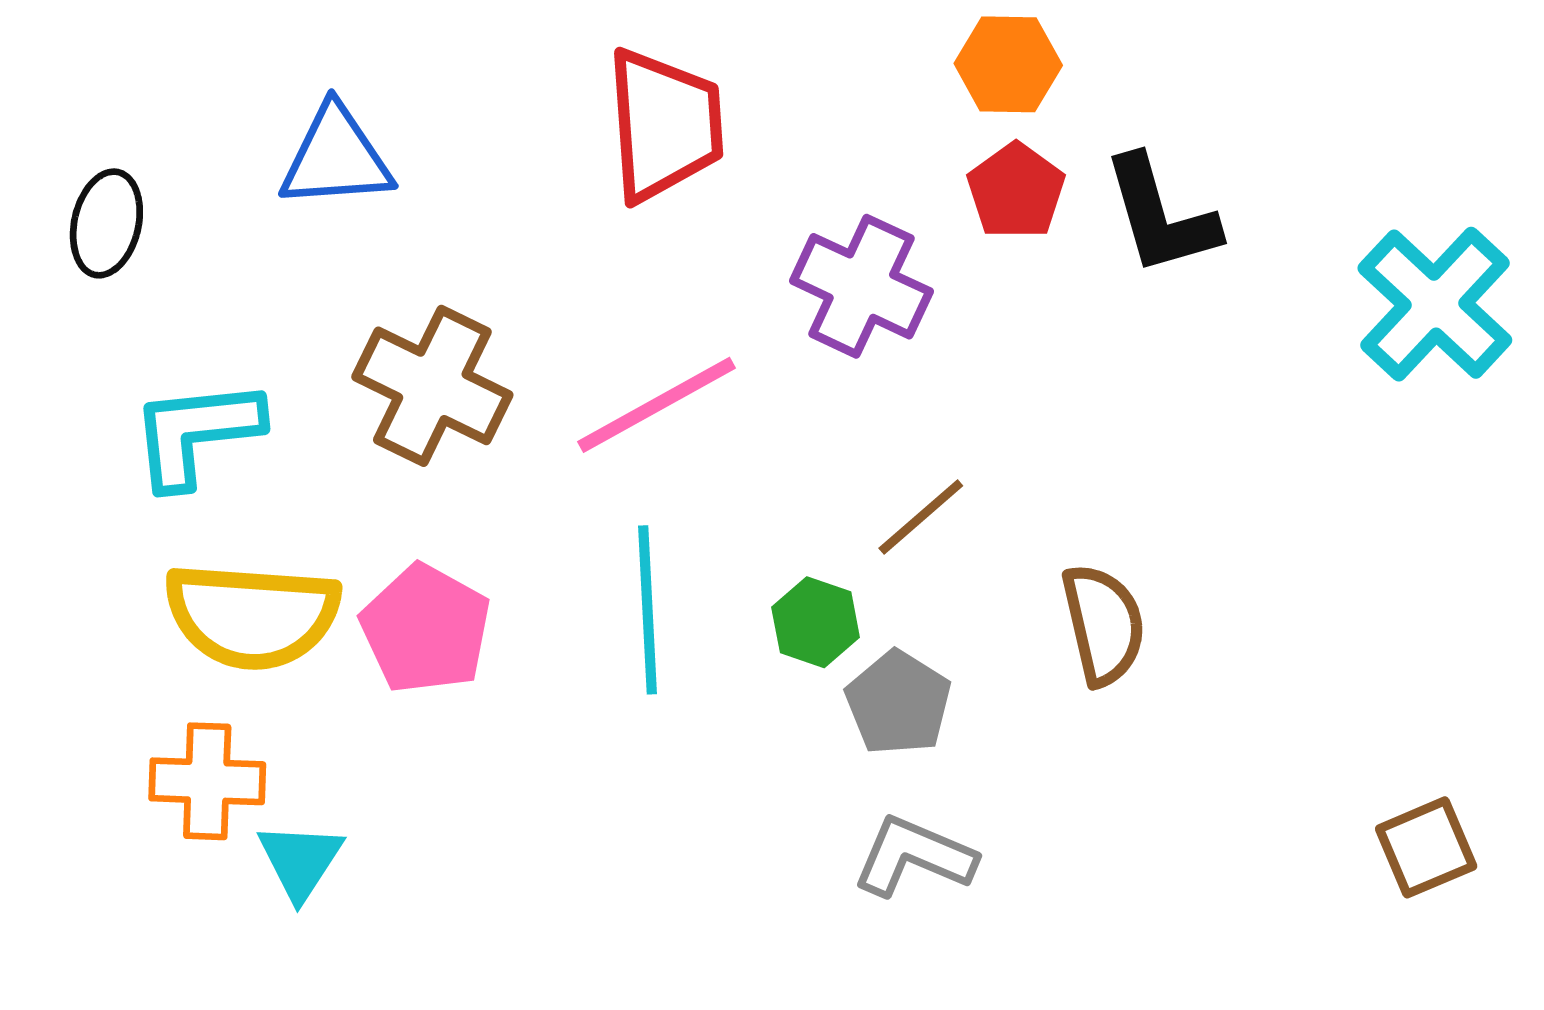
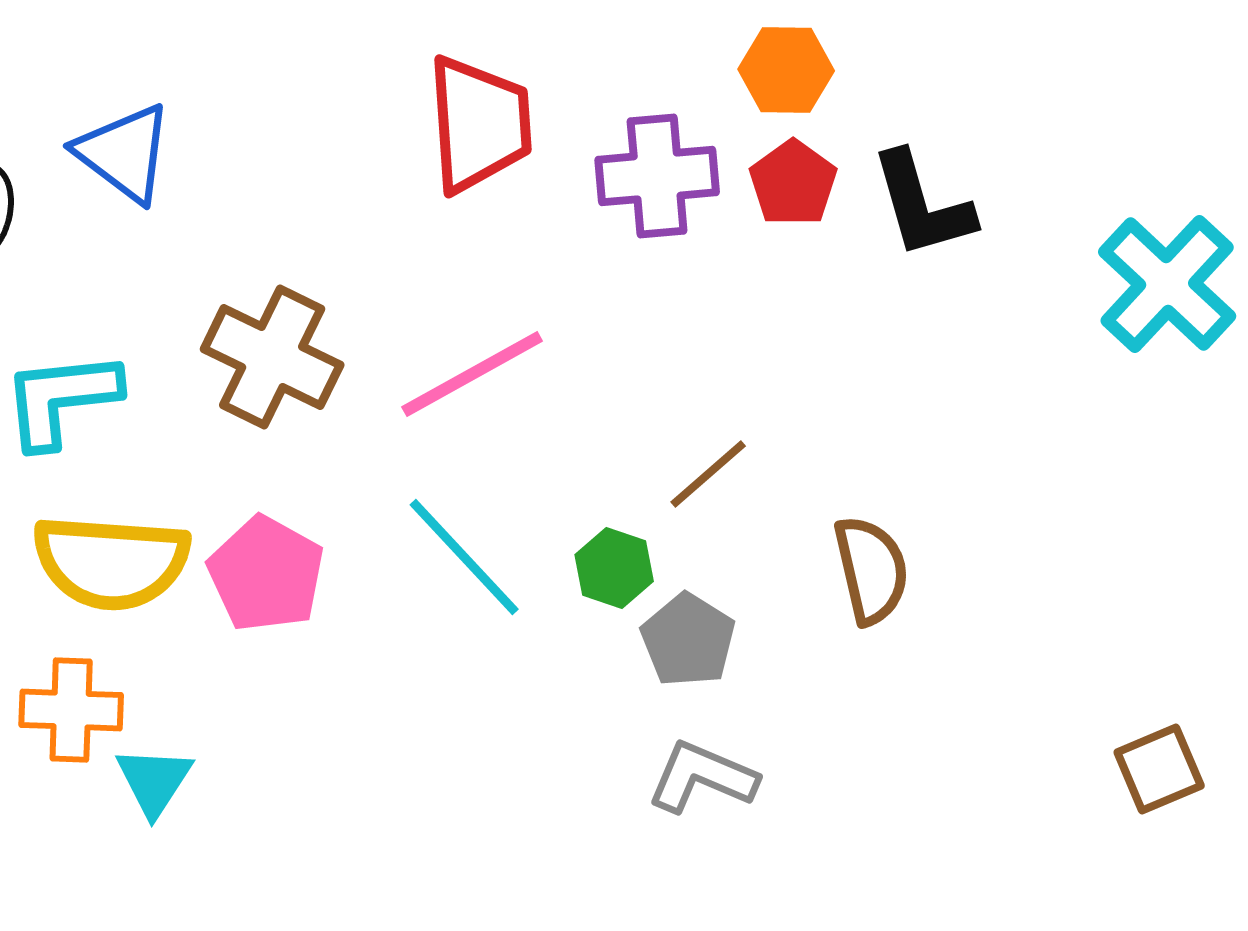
blue triangle: (336, 157) -> (124, 153), moved, turned 41
purple cross: (861, 286) -> (657, 176), moved, turned -30
cyan line: (647, 610) -> (464, 557), turned -40

